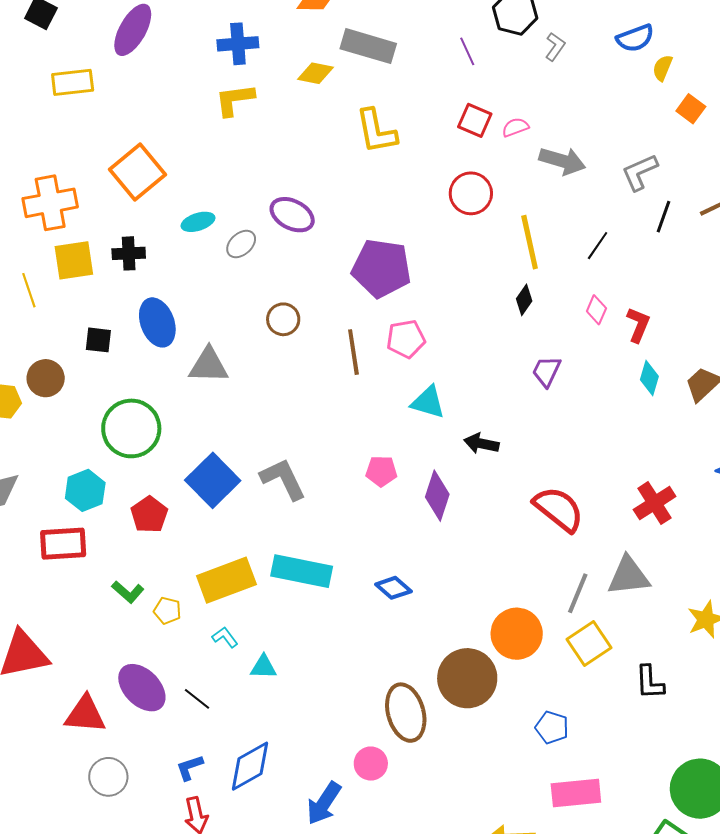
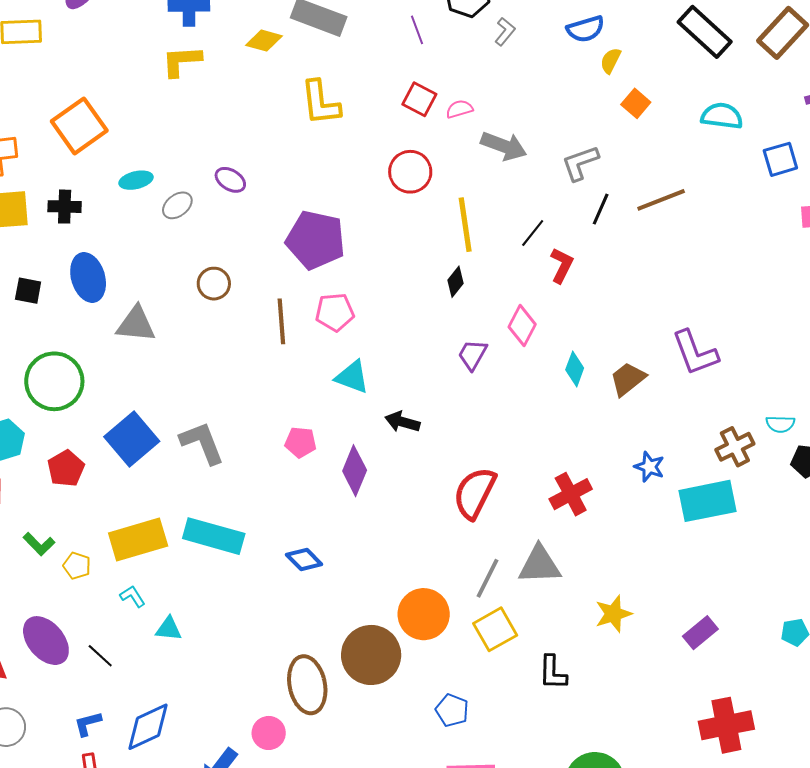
purple ellipse: (292, 215) -> (230, 180), size x0.7
pink diamond: (596, 310) -> (522, 326), moved, size x1.4
red L-shape: (638, 325) -> (562, 265), moved
red semicircle: (559, 509) -> (475, 493), turned -106

